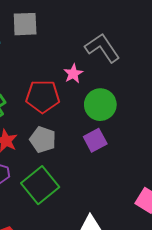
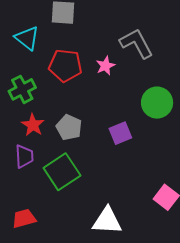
red pentagon: (43, 96) -> (65, 65), moved
green circle: (100, 105) -> (157, 103), moved

